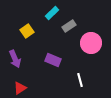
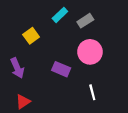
gray rectangle: (69, 26) -> (85, 21), moved
pink circle: (91, 43) -> (90, 52), moved

